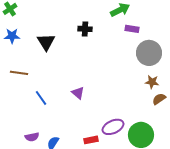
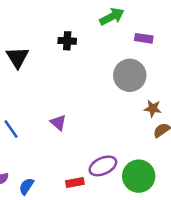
purple rectangle: (132, 29) -> (144, 38), moved
gray circle: (149, 53) -> (130, 75), moved

